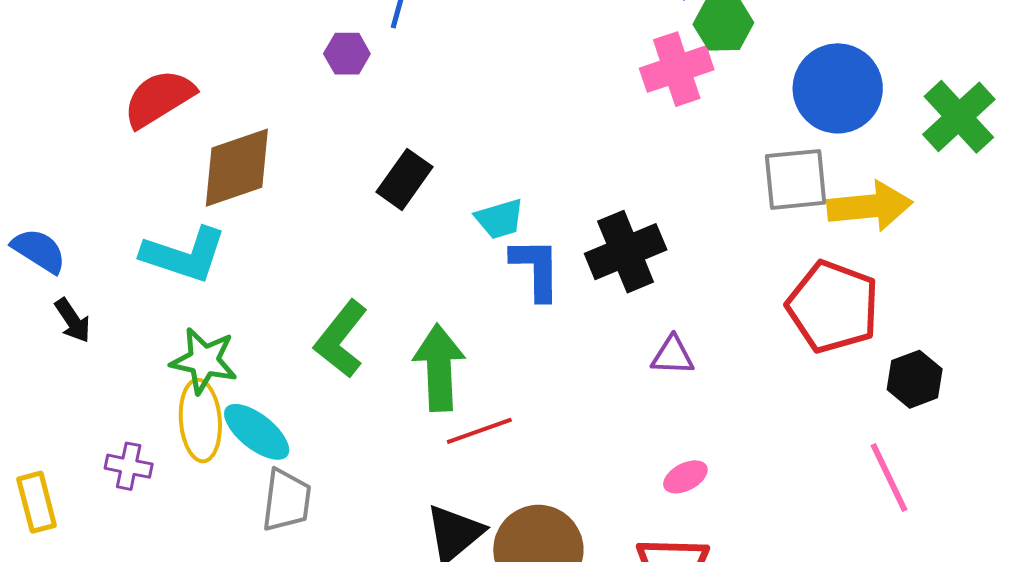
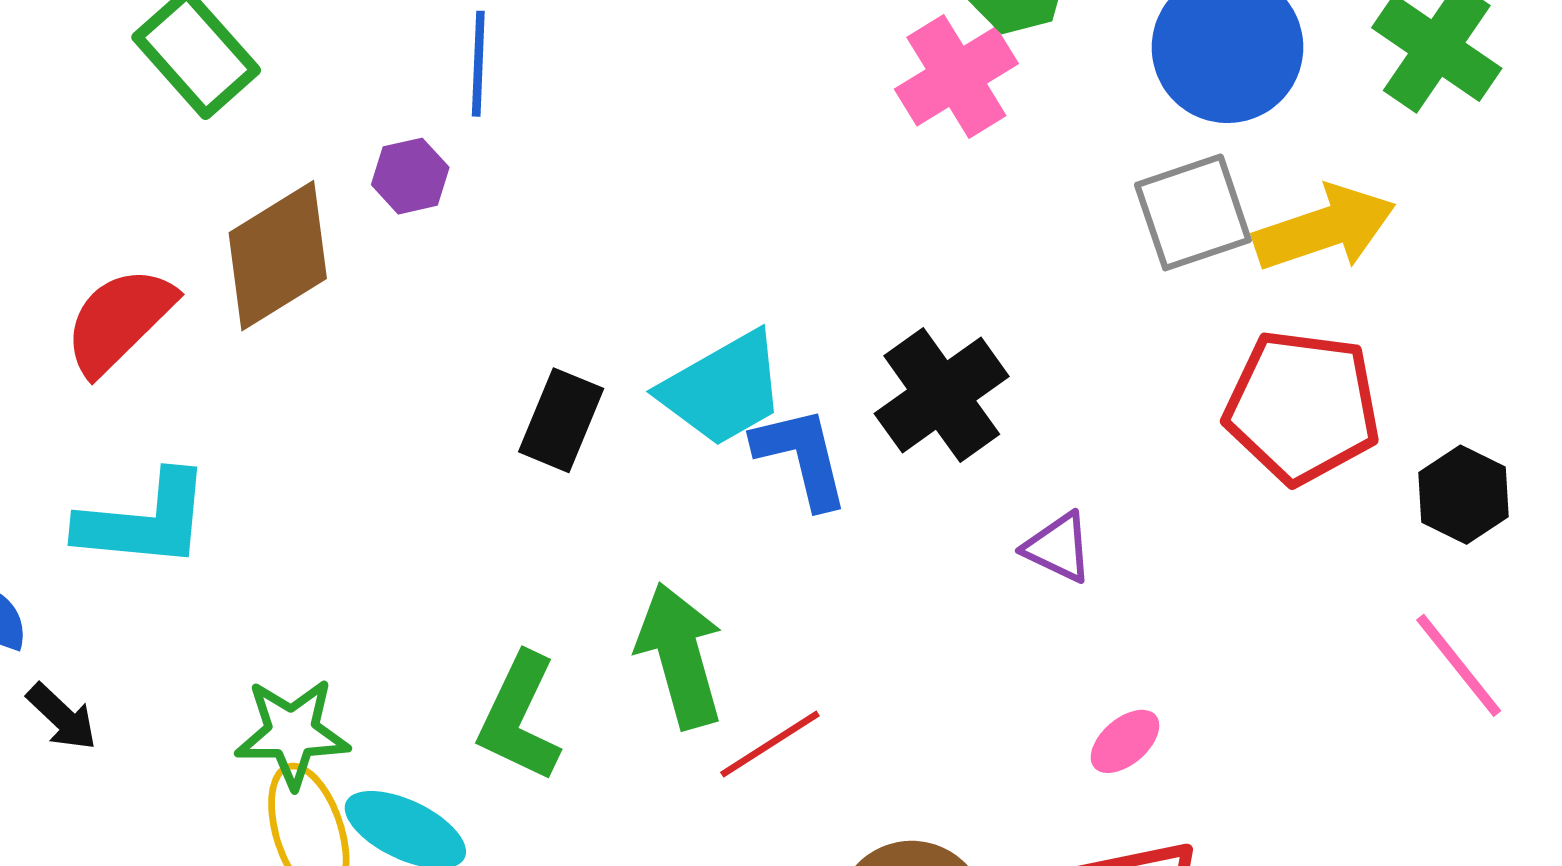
brown diamond: (237, 168) -> (278, 256), moved
black rectangle: (404, 179) -> (561, 420), moved
cyan trapezoid: (500, 219) -> (723, 389), size x1.6
cyan L-shape: (184, 255) -> (144, 521), moved
green L-shape: (341, 339) -> (519, 717), moved
purple triangle: (673, 356) -> (1058, 547), turned 36

